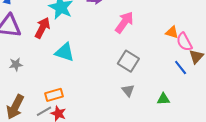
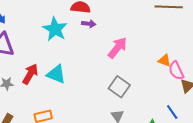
red arrow: (42, 28) -> (30, 74), moved
blue line: (181, 68) -> (172, 112), moved

